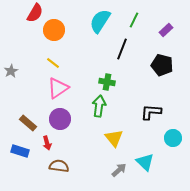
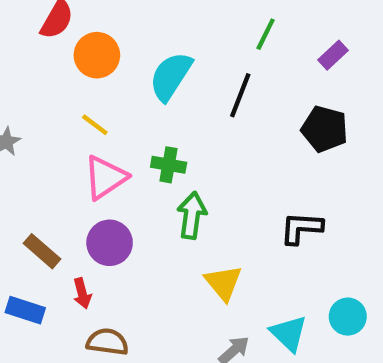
cyan semicircle: (100, 21) -> (171, 76), moved
green cross: (107, 82) -> (169, 165), moved
cyan circle: (173, 138) -> (348, 317), moved

